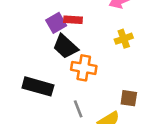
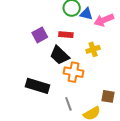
purple square: (56, 23) -> (40, 35), moved
yellow cross: (124, 39) -> (93, 49), moved

